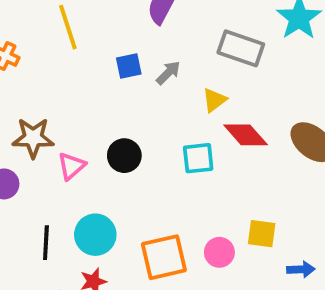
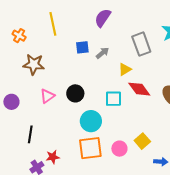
gray rectangle: (241, 48) -> (141, 44), turned 45
brown star: (33, 138) -> (34, 64), moved
yellow square: (262, 234) -> (142, 141), turned 35
cyan circle: (95, 235) -> (91, 121), moved

